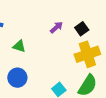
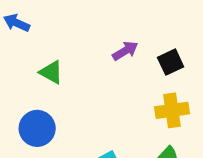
yellow cross: (87, 54) -> (172, 110), size x0.7

